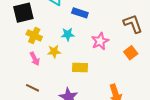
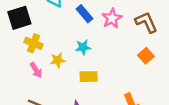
blue rectangle: (80, 13) -> (85, 14), turned 35
cyan star: (68, 34) -> (83, 47), moved
pink star: (100, 41) -> (112, 18), moved

